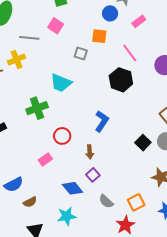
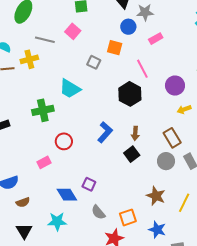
black square: (143, 143) -> (132, 154), moved
brown arrow: (90, 152) -> (135, 133), moved
purple square: (93, 175) -> (89, 184), turned -32

